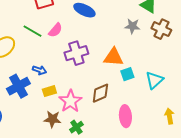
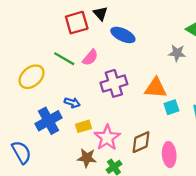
brown diamond: (100, 93) -> (141, 142), moved

